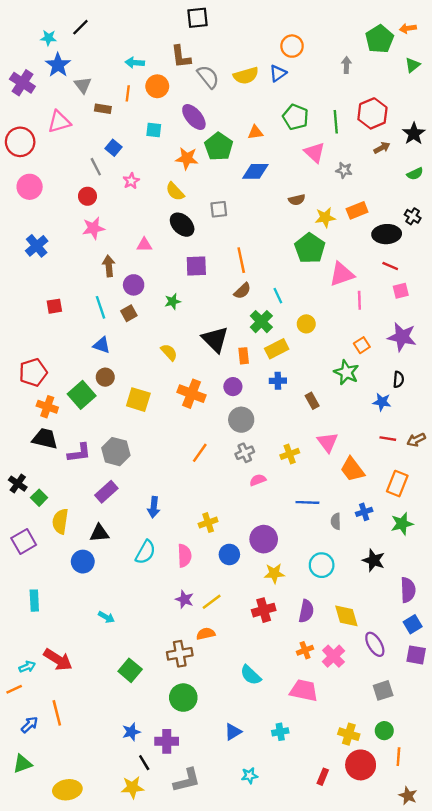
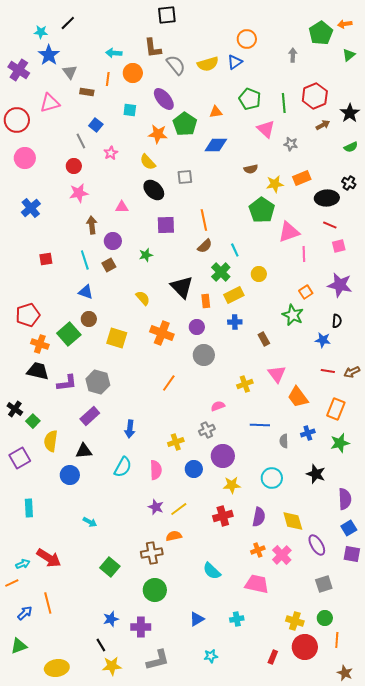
gray cross: (245, 453) -> (207, 430), moved
black line: (144, 763) -> (101, 645), moved

